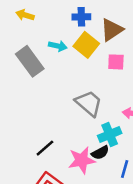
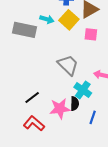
gray rectangle: (30, 61) -> (24, 30), turned -45
cyan cross: (110, 134) -> (83, 90), turned -36
black semicircle: (100, 153) -> (75, 104), turned -64

